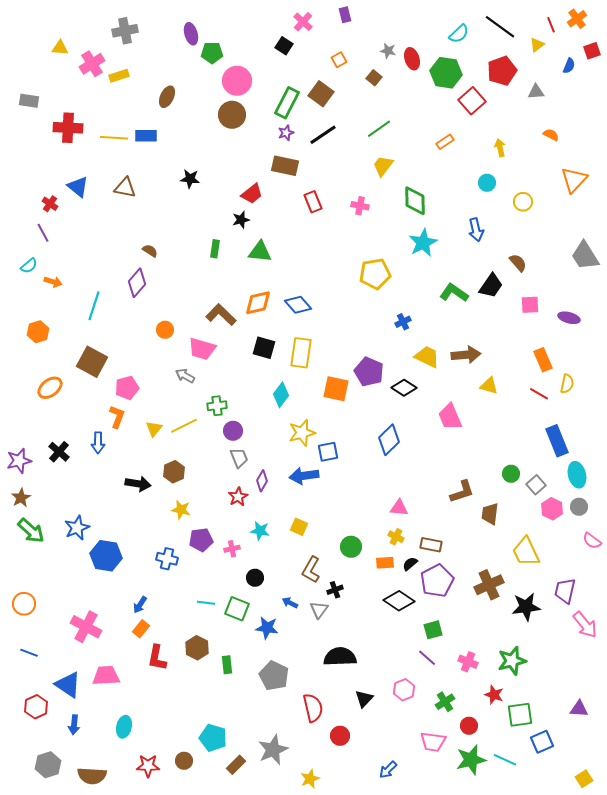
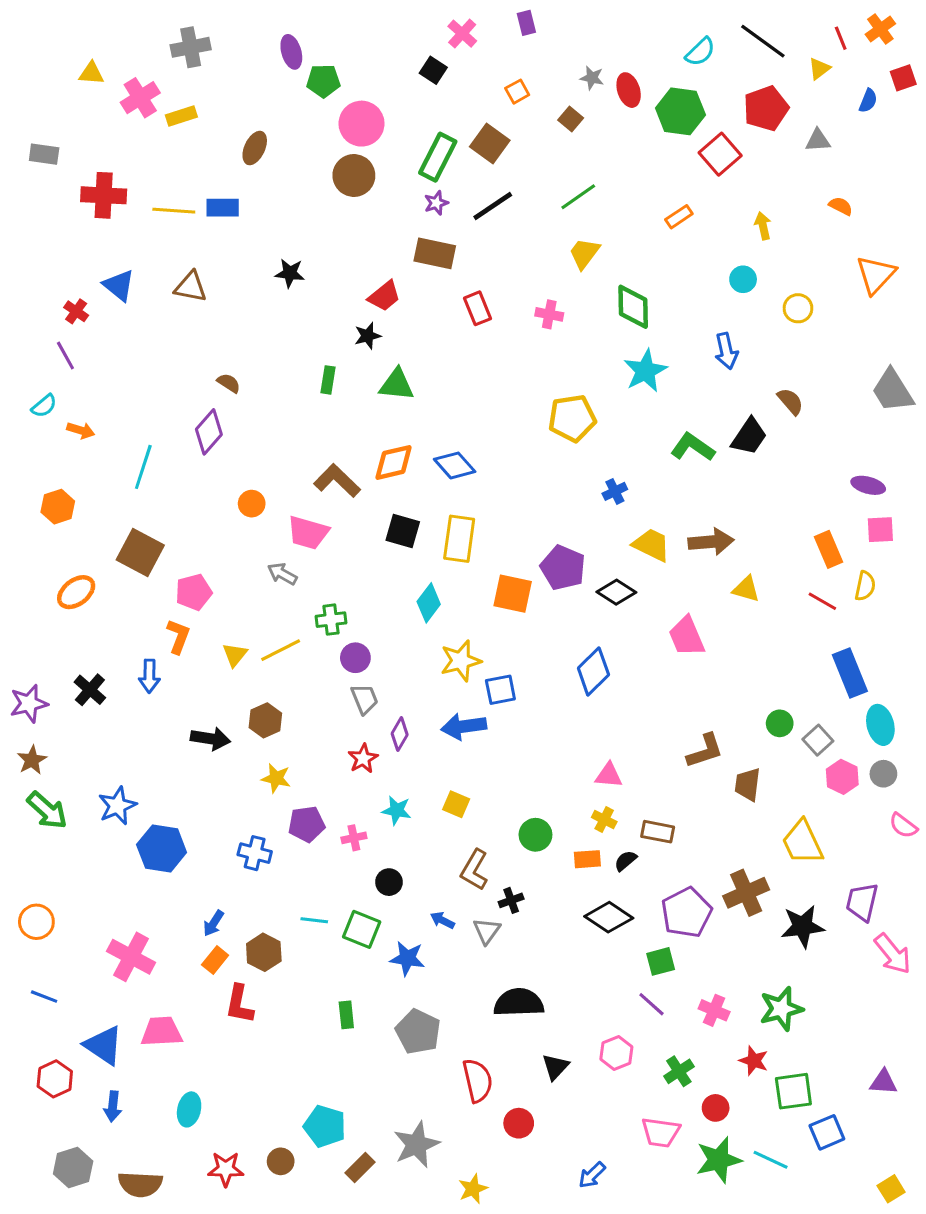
pink square: (530, 305) -> (880, 530), moved
purple pentagon: (437, 581) -> (687, 913), moved
brown hexagon: (197, 648) -> (264, 952), moved

